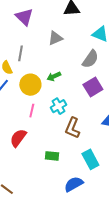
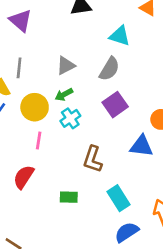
gray triangle: (55, 38) -> (66, 66), moved
cyan cross: (59, 106) -> (70, 118), moved
blue semicircle: (74, 184) -> (127, 232), moved

